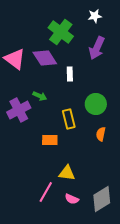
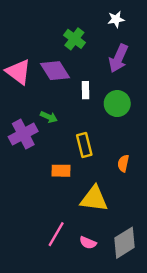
green cross: (61, 32) -> (74, 39), size x0.7
green circle: (96, 104) -> (117, 104), moved
yellow triangle: (67, 173) -> (94, 199), moved, size x1.4

